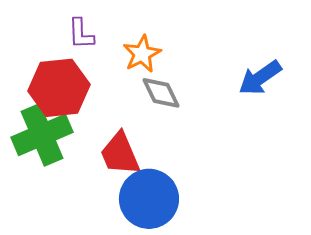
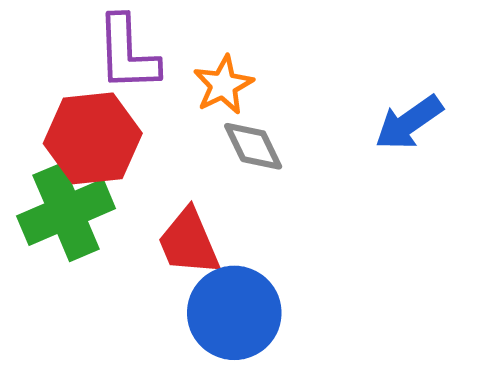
purple L-shape: (81, 34) -> (127, 53), size x1.6

